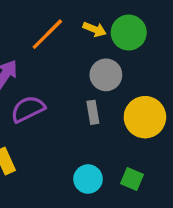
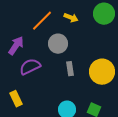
green circle: (129, 33) -> (104, 14), moved
gray circle: (106, 75) -> (58, 44), moved

